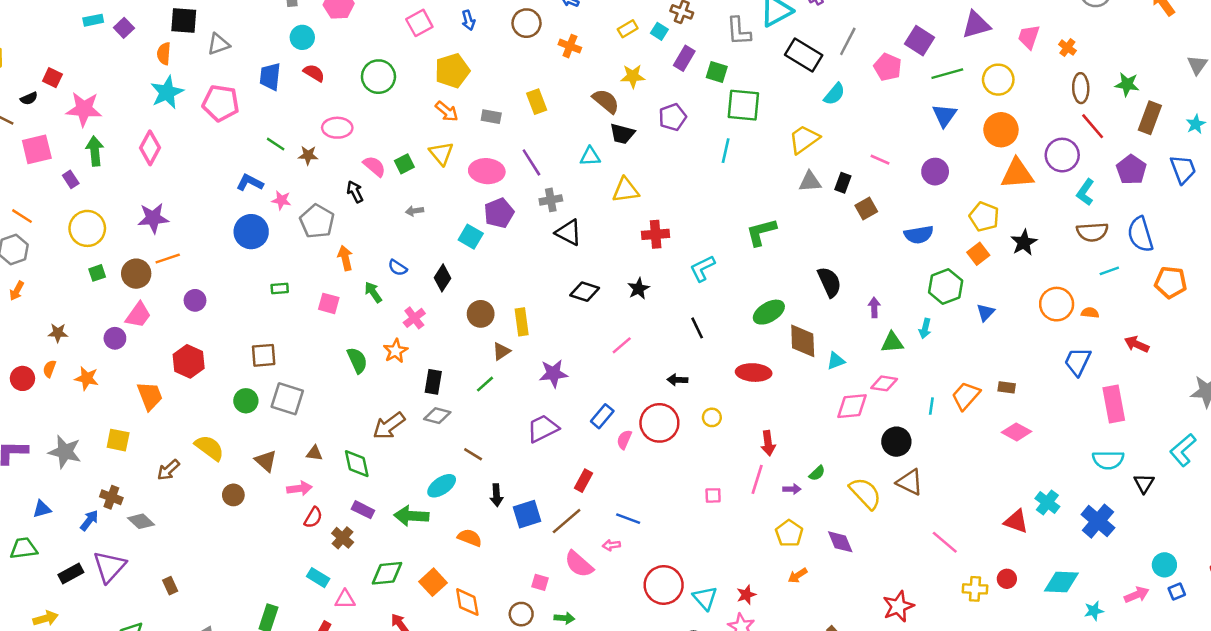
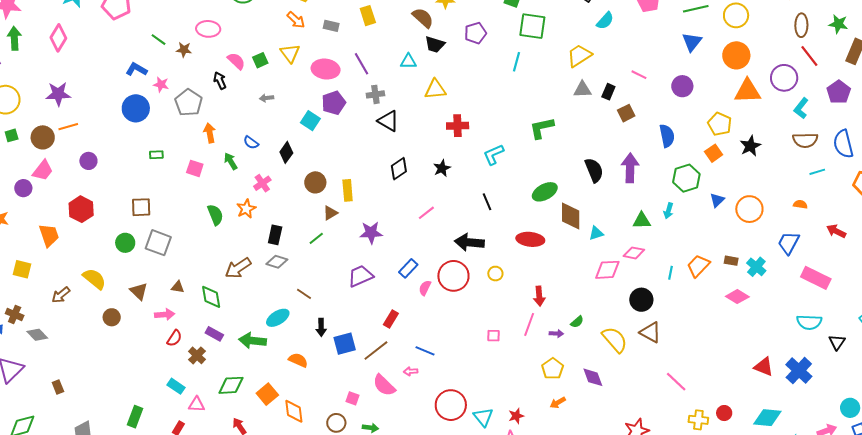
blue semicircle: (919, 235) -> (667, 136), turned -95
black diamond: (585, 292) -> (399, 169), turned -55
orange circle: (1057, 304) -> (749, 209), moved
purple arrow: (874, 307) -> (630, 168), moved, size x1.8
black arrow: (677, 380) -> (469, 242), size x1.8
pink rectangle: (1114, 404) -> (816, 278), turned -56
cyan cross: (1047, 502) -> (756, 267), moved
red triangle: (1016, 521) -> (764, 367), moved

